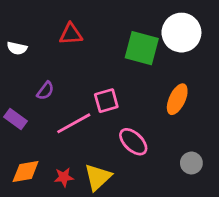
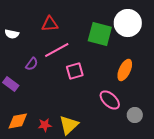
pink line: (74, 123) -> (57, 50), moved
pink ellipse: (133, 142) -> (110, 100), moved

